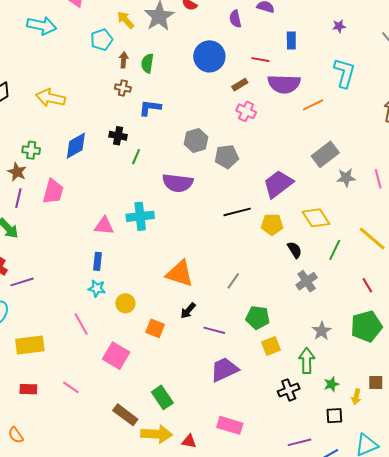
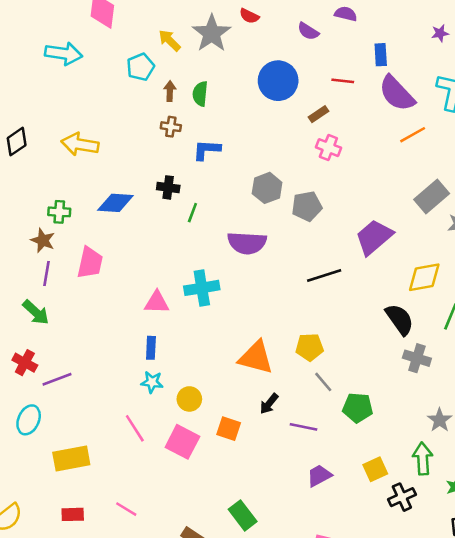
purple semicircle: (235, 19) -> (308, 31), turned -42
purple semicircle: (284, 84) -> (397, 93), moved, turned 48
blue diamond: (76, 146) -> (115, 203), turned 36
yellow diamond: (316, 218) -> (424, 277), turned -64
yellow pentagon: (272, 224) -> (310, 347), moved
black semicircle: (295, 250) -> (400, 319), size x1.5
gray line: (233, 281) -> (323, 382), moved, turned -72
gray cross: (307, 281) -> (417, 358), turned -35
yellow square: (271, 346) -> (375, 469), moved
pink square: (116, 356) -> (182, 442), moved
purple trapezoid: (224, 369) -> (319, 476), size x0.7

